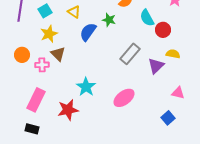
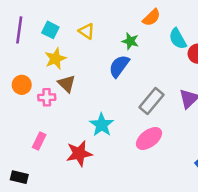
cyan square: (45, 11) -> (50, 30), turned -32
blue semicircle: (88, 32) -> (119, 66), moved
gray rectangle: (130, 54) -> (151, 101), moved
pink rectangle: (36, 100) -> (39, 141), size x0.6
black rectangle: (32, 129) -> (19, 177), moved

